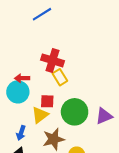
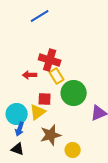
red arrow: (22, 78) -> (30, 75), moved
cyan circle: (18, 92) -> (17, 114), moved
green circle: (75, 112) -> (74, 93), moved

